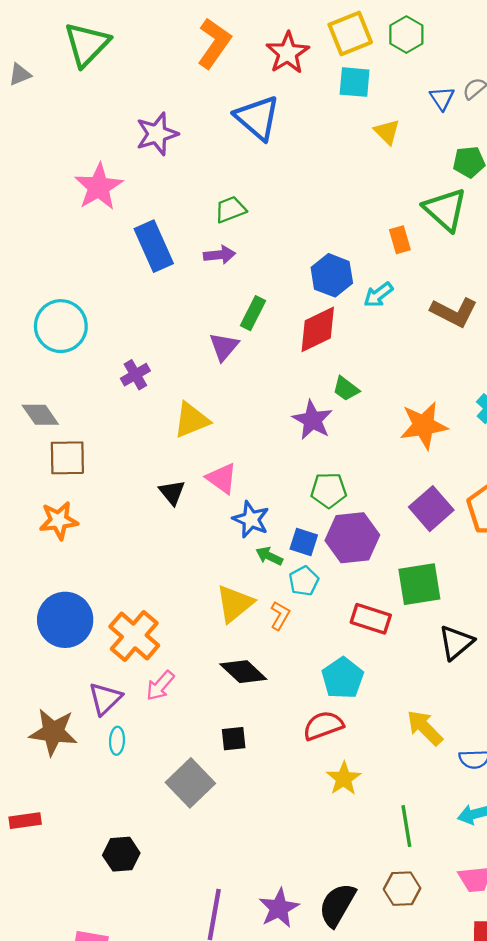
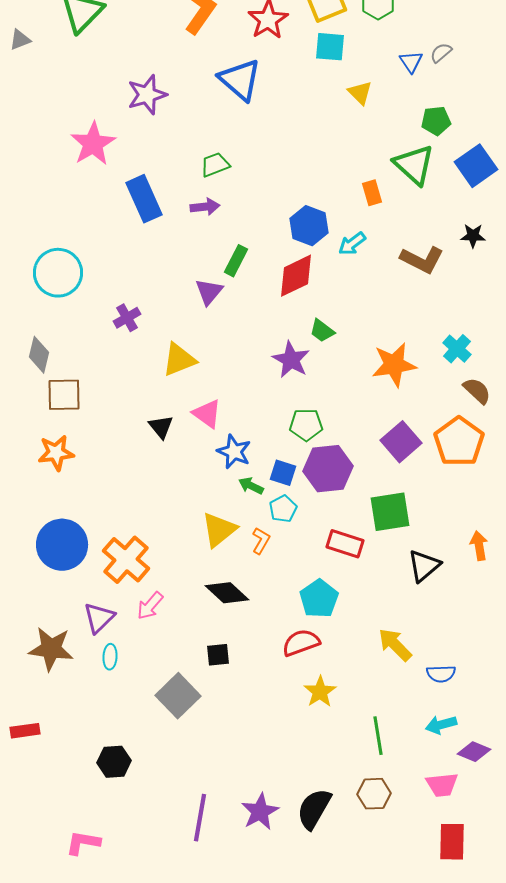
gray diamond: (40, 415) -> (39, 355), turned 48

